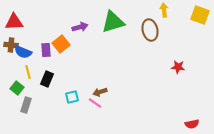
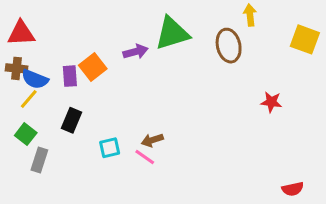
yellow square: (200, 15) -> (305, 39), moved
purple arrow: (80, 27) -> (136, 52), moved
yellow line: (28, 72) -> (29, 99), moved, turned 56

